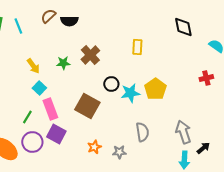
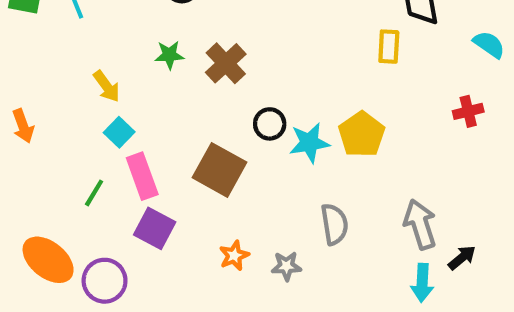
yellow rectangle: (137, 47) -> (389, 47), moved
green star: (63, 63) -> (169, 55), moved
purple circle: (32, 142) -> (105, 281), moved

